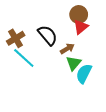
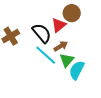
red triangle: (81, 27) -> (59, 25), moved
cyan line: (24, 58) -> (46, 55), moved

